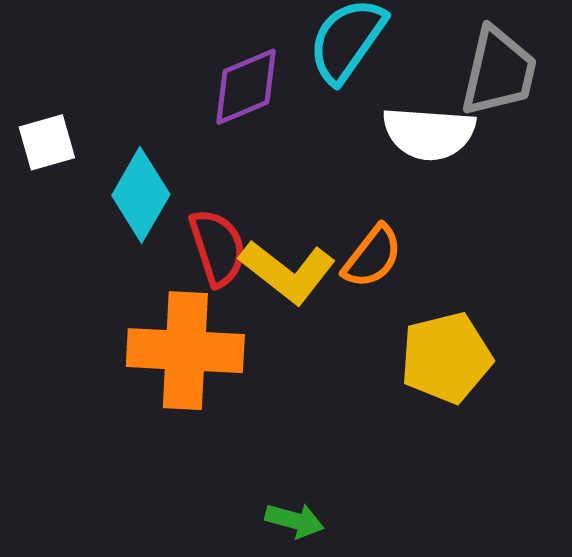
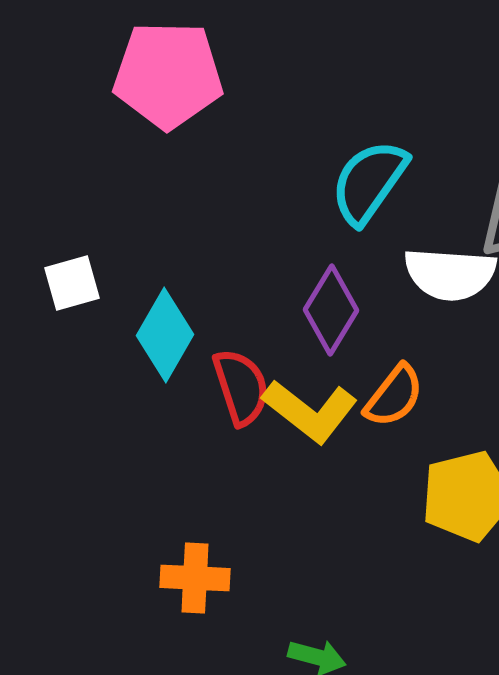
purple diamond: (246, 87) -> (331, 310), moved, turned -36
orange cross: (185, 351) -> (195, 578), moved, size x0.6

